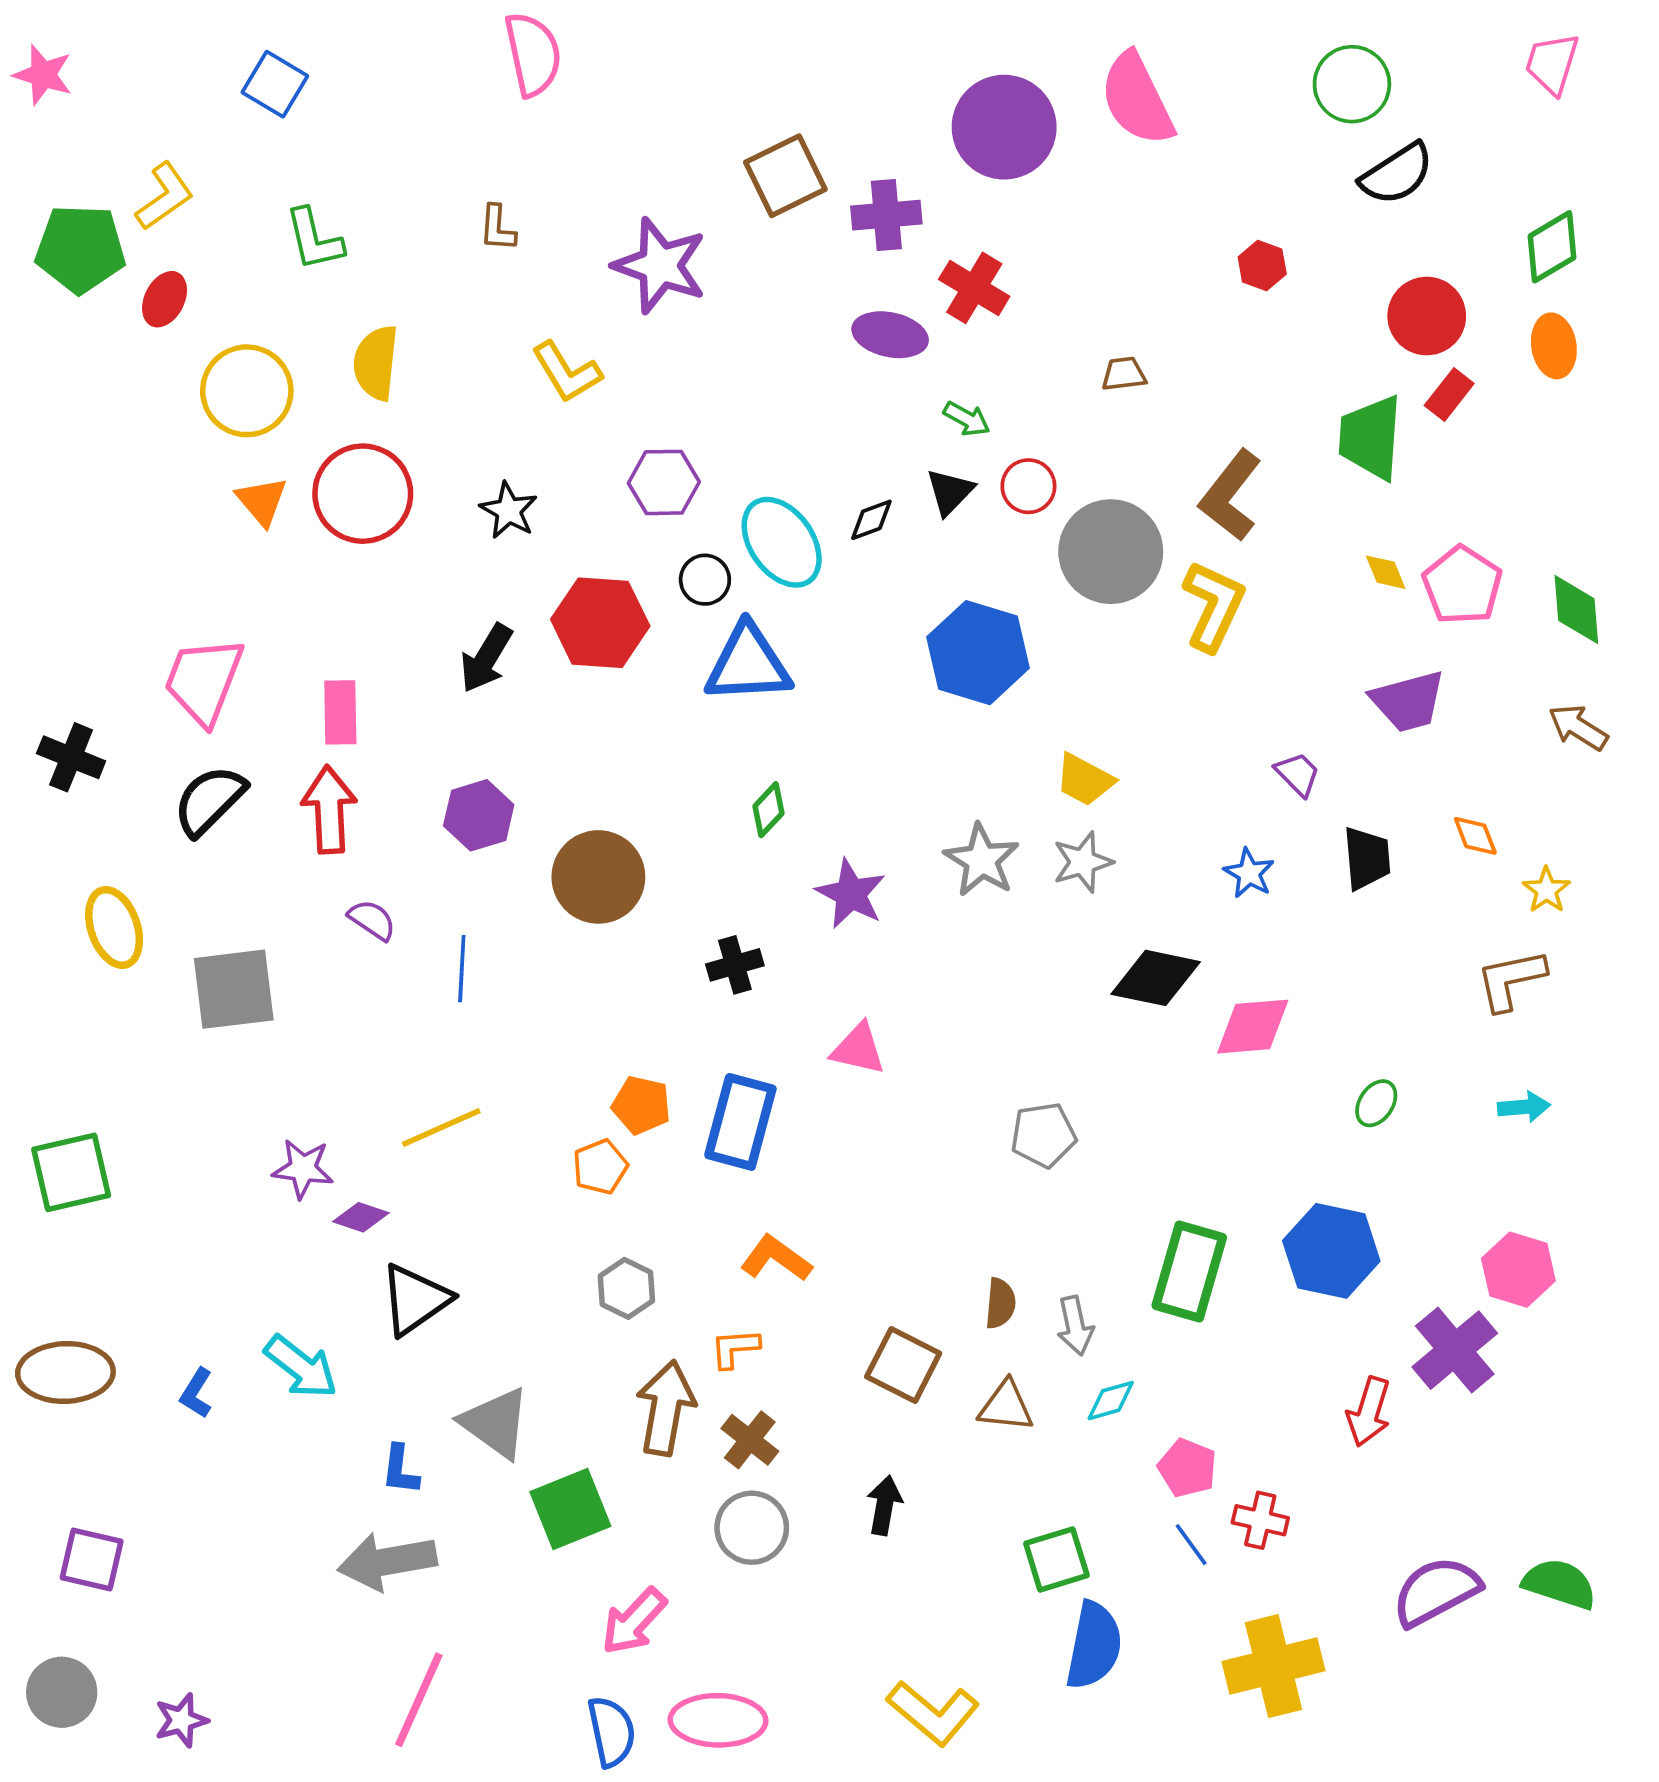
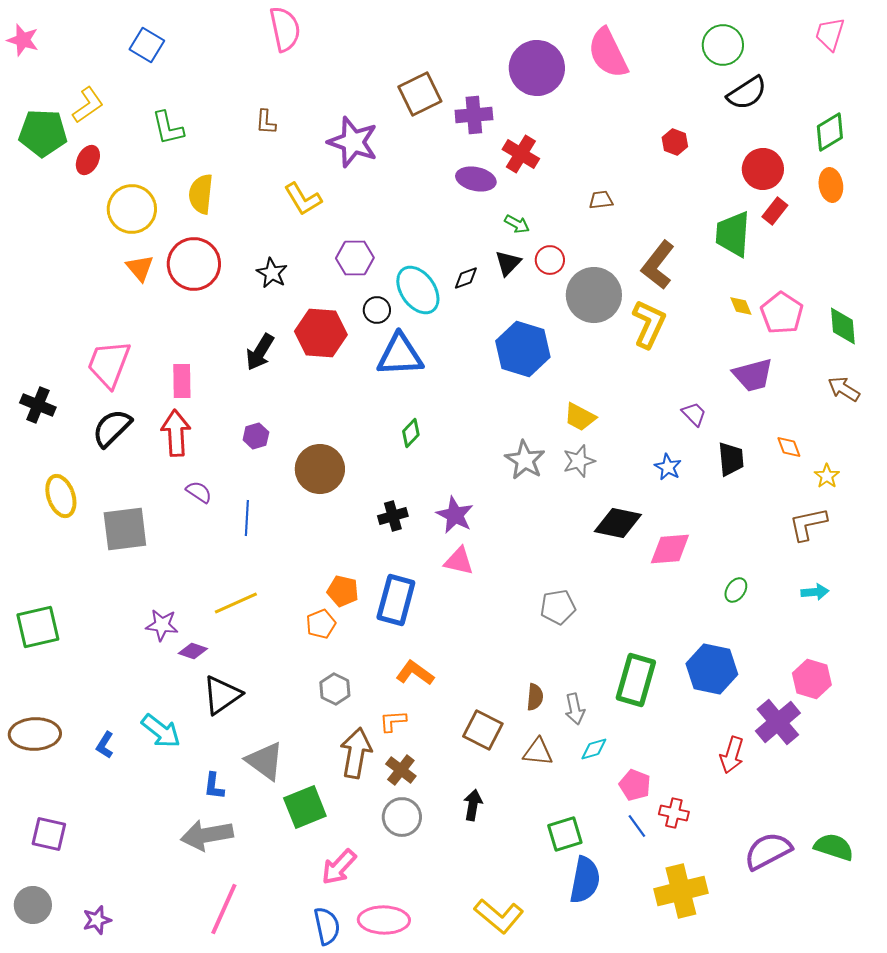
purple hexagon: (479, 815) -> (256, 436), size x0.7
purple star: (851, 894) -> (455, 515), moved

